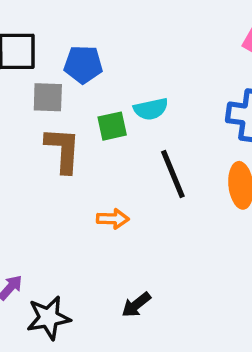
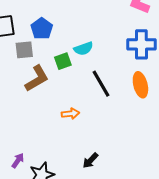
blue pentagon: (83, 64) -> (42, 29), turned -30
brown L-shape: (63, 150) -> (37, 79), turned 64

